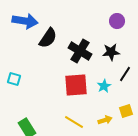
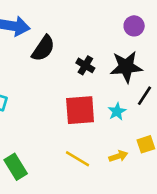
black cross: (80, 51) -> (85, 65), size x0.6
black star: (111, 52) -> (126, 67), size x1.4

